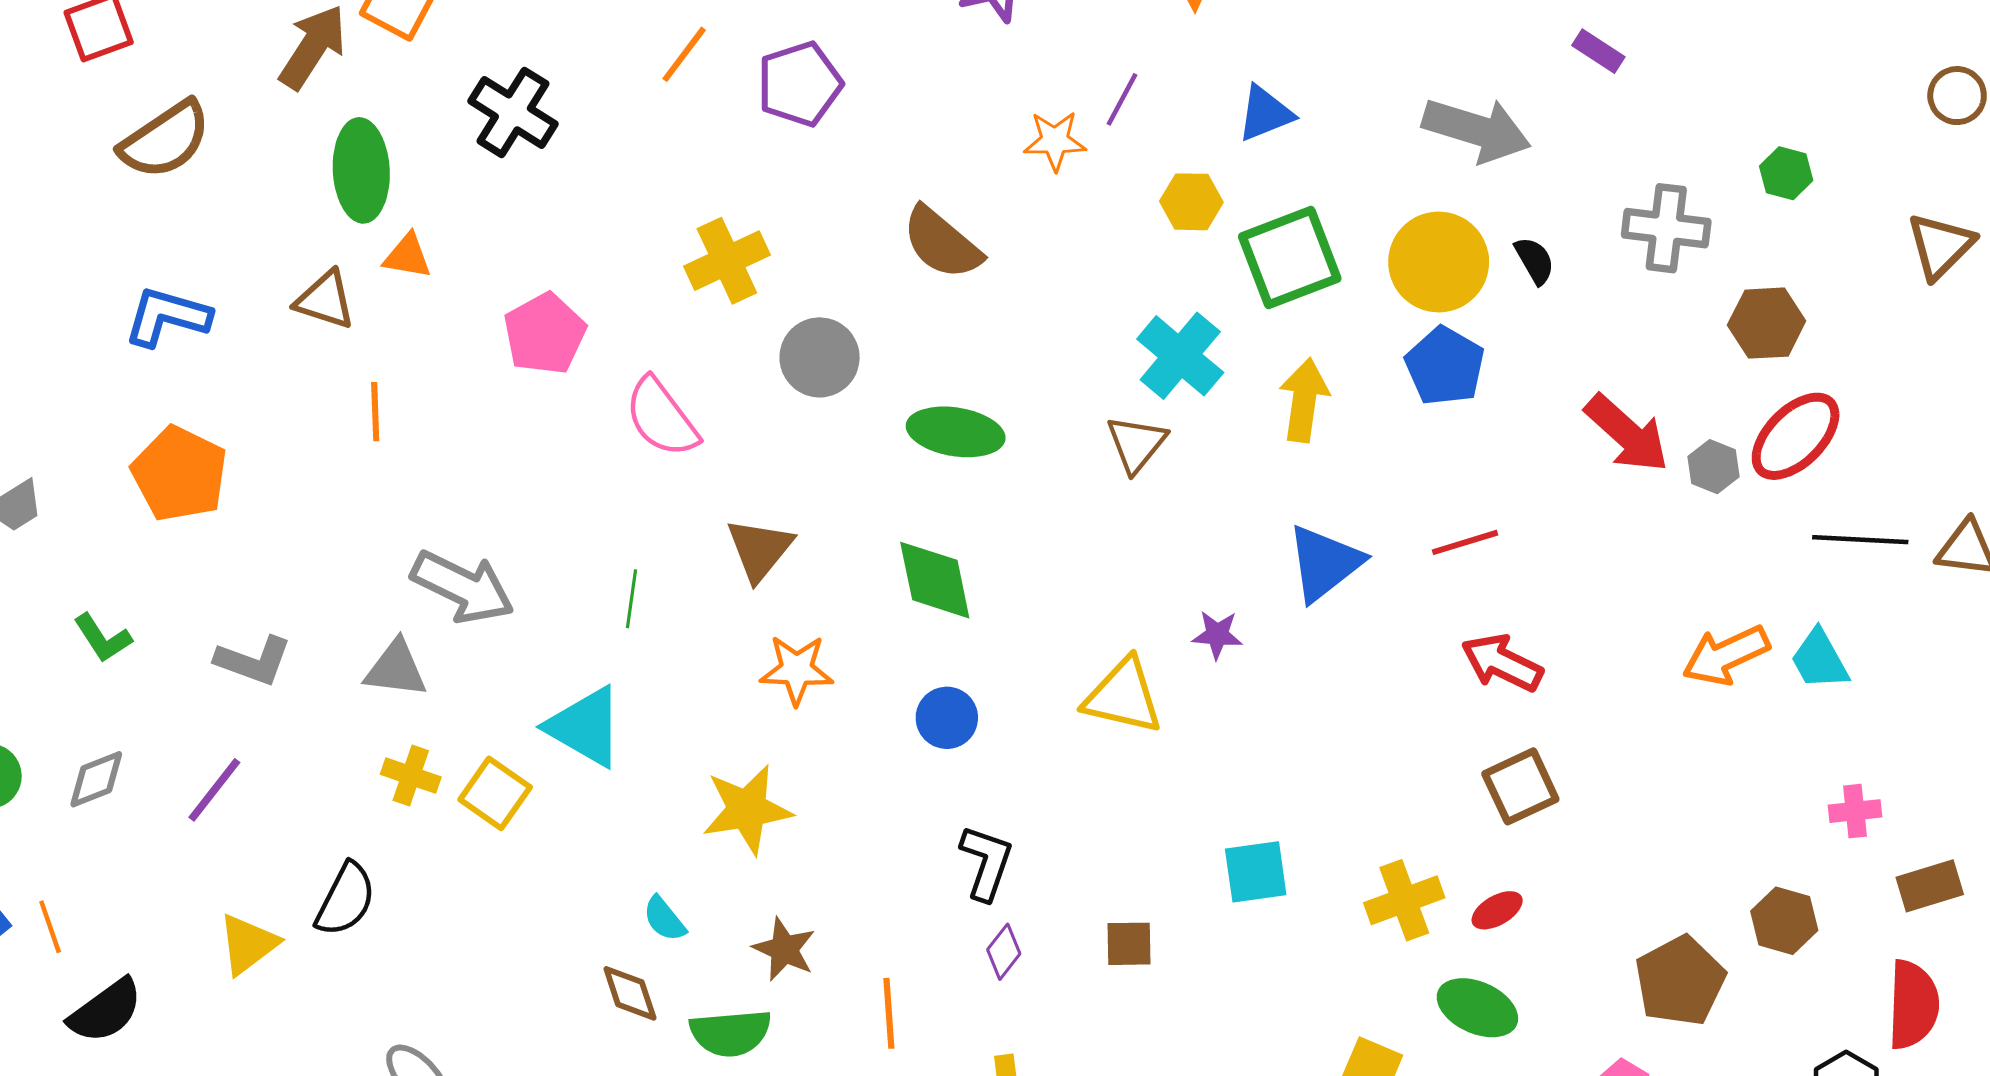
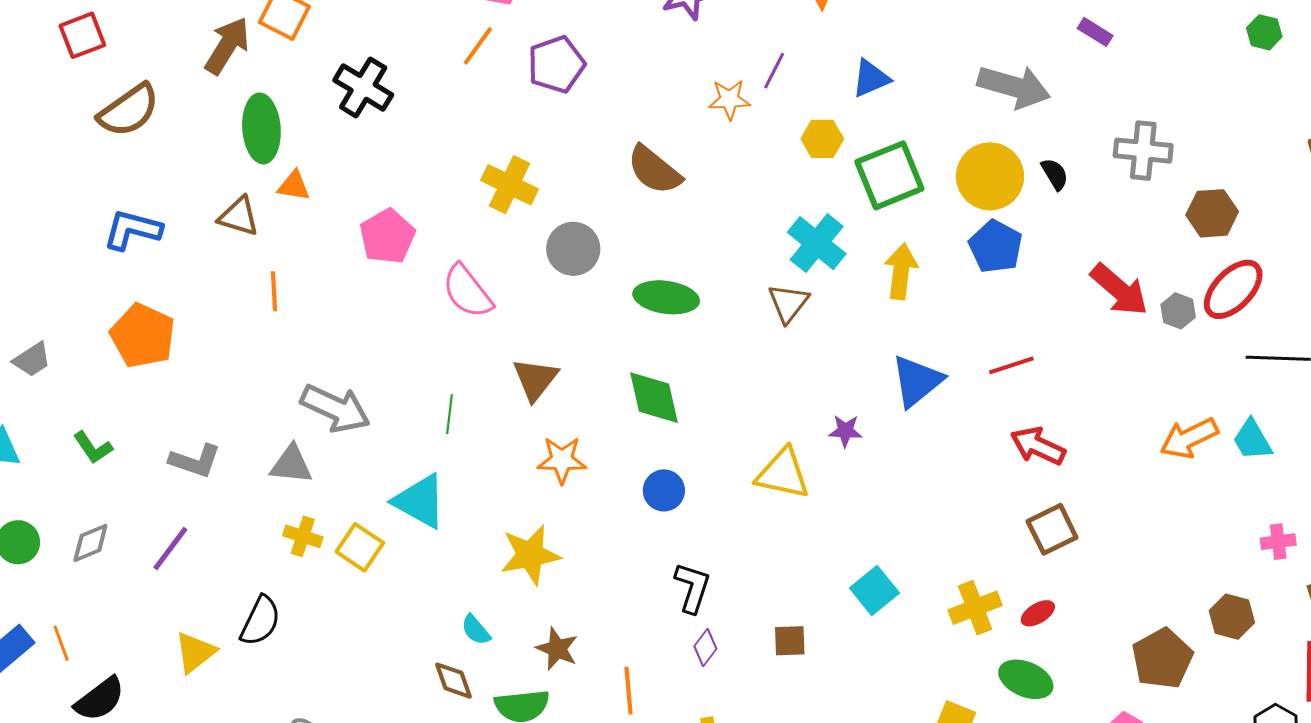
green hexagon: (1786, 173) -> (1264, 32), moved
yellow cross: (727, 261) -> (510, 185), turned -38
cyan square: (1256, 872) -> (874, 590), turned -30

